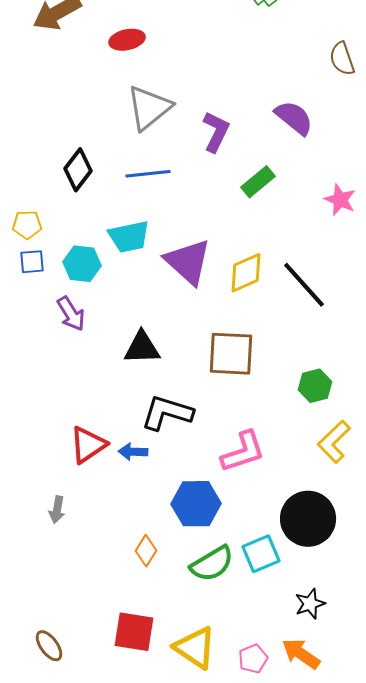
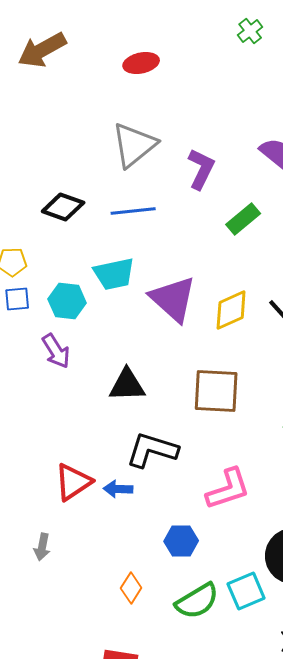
red ellipse: (127, 40) -> (141, 63), moved
black diamond: (78, 170) -> (63, 207), turned 72
blue hexagon: (196, 504) -> (181, 541), size x0.7

